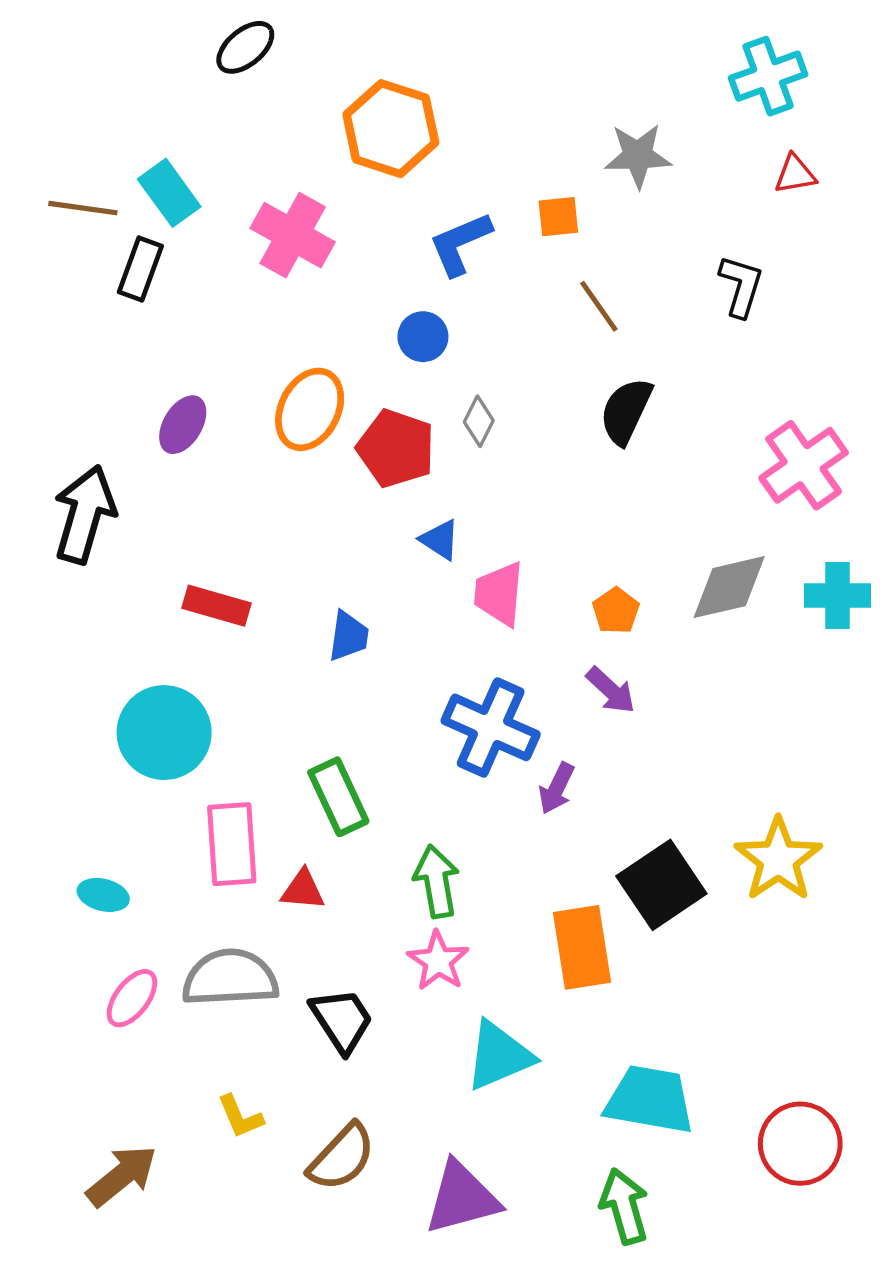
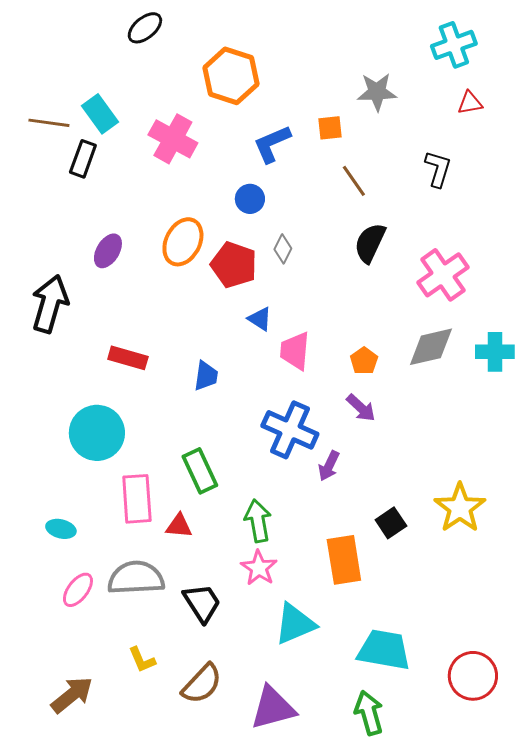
pink cross: (804, 465) -> (443, 275), moved
black square: (661, 885) -> (391, 523), size x0.6

